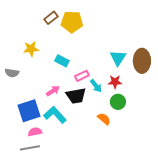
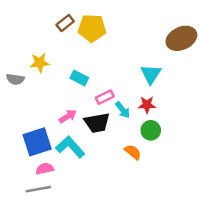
brown ellipse: (142, 61) -> (181, 38), moved, turned 65
gray semicircle: (12, 73) -> (15, 79), moved

